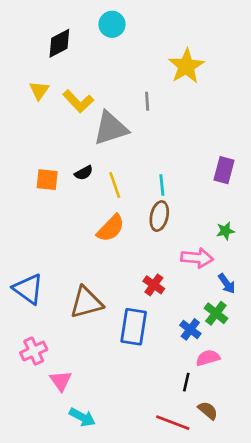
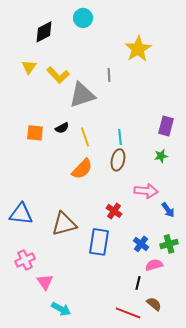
green star: (225, 231) -> (161, 156), moved
blue triangle: (28, 289) -> (21, 214), turned -30
green cross: (216, 313) -> (169, 244), moved, turned 36

